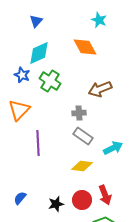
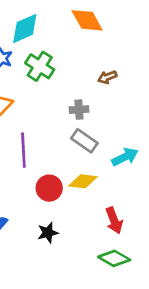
brown arrow: (100, 89) -> (107, 77), size x0.6
red circle: (82, 200) -> (49, 188), moved

